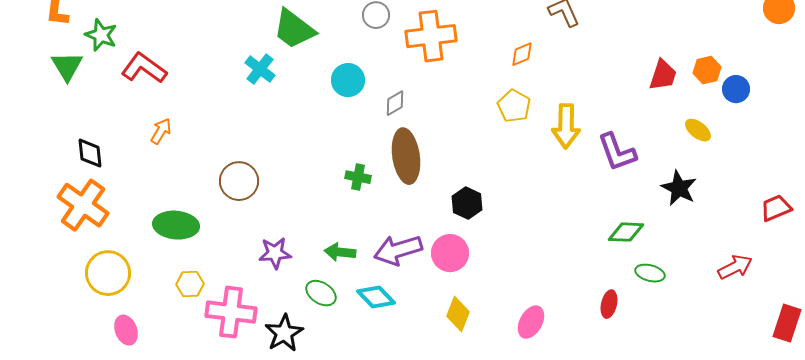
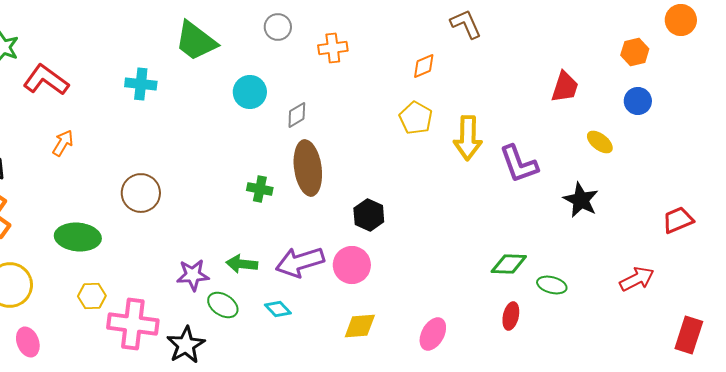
orange cross: (431, 36) -> (333, 48), size x0.6
cyan cross: (260, 69) -> (141, 84), moved, turned -32
orange hexagon: (707, 70) -> (635, 52), moved
green diamond: (626, 232) -> (509, 264), moved
purple star: (275, 253) -> (193, 275), moved
cyan diamond: (376, 297) -> (278, 309), size x0.7
yellow diamond: (458, 314) -> (360, 326), turned 64

